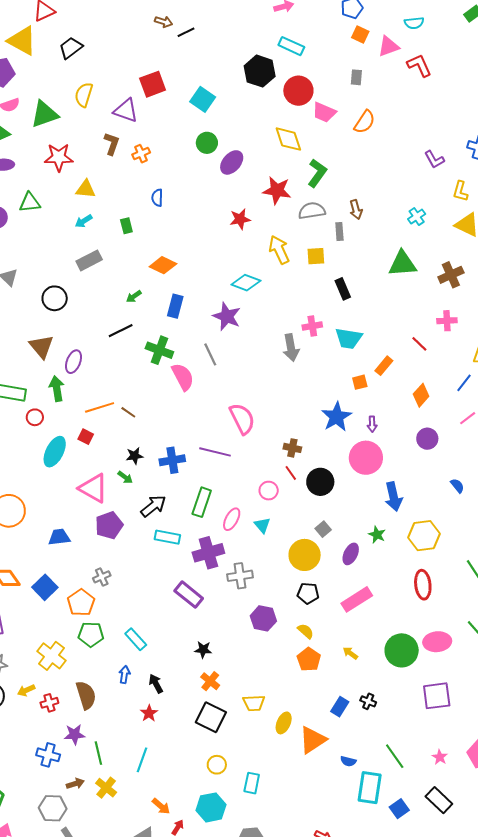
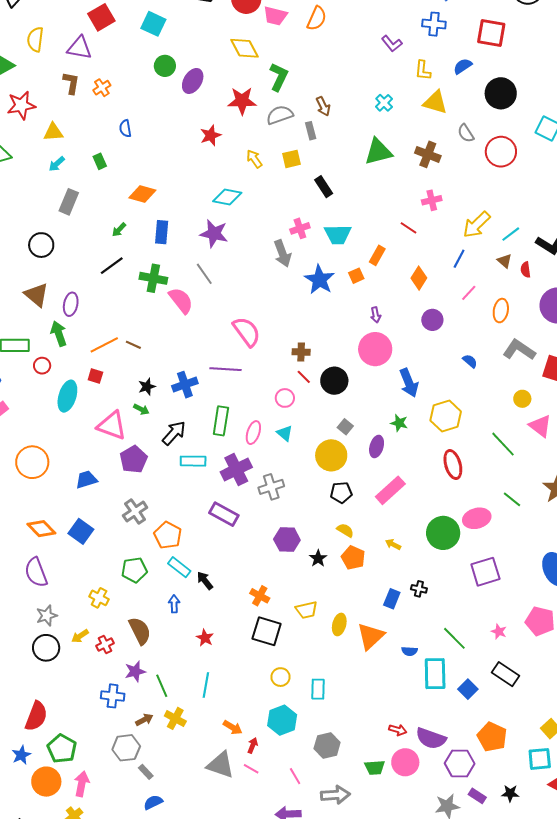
yellow arrow: (279, 250) -> (254, 159), size x0.7
gray rectangle: (89, 260) -> (69, 202), turned -30
brown cross: (451, 275) -> (428, 154), turned -35
blue star: (336, 417) -> (319, 280), moved
gray cross: (102, 577) -> (135, 512), size x1.4
orange pentagon: (81, 603) -> (168, 535), moved
purple hexagon: (263, 618) -> (287, 540), moved
black star: (203, 650) -> (318, 558), moved, turned -30
yellow cross: (51, 656) -> (99, 598), size x0.7
black arrow: (156, 684) -> (205, 581), moved

